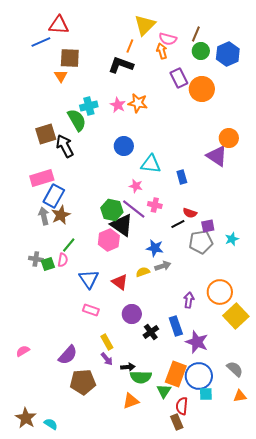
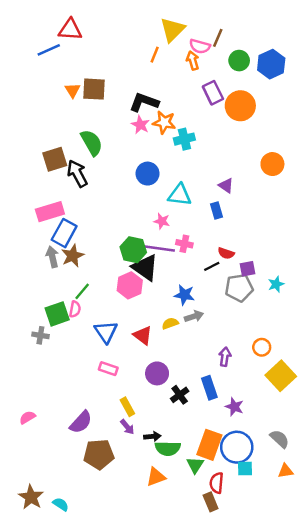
brown line: (196, 34) -> (218, 38), moved
brown square: (70, 58) -> (94, 89), moved
black L-shape: (121, 65) -> (144, 102), moved
cyan cross: (89, 106) -> (184, 139), moved
purple triangle: (217, 156) -> (226, 185), moved, size x0.6
purple line: (134, 209) -> (159, 249), turned -30
gray cross: (36, 259) -> (40, 335), moved
green square: (48, 264) -> (57, 314), size x1.5
orange circle: (220, 292) -> (262, 347), size x0.6
purple star: (197, 342) -> (234, 407), size x0.7

